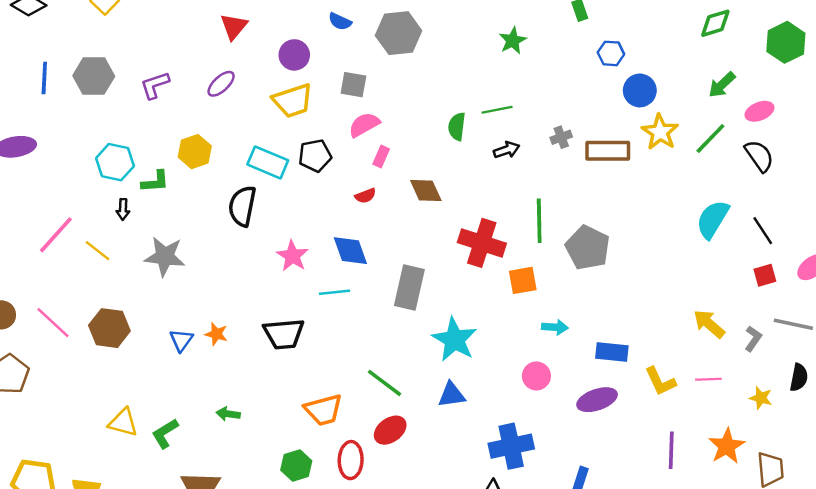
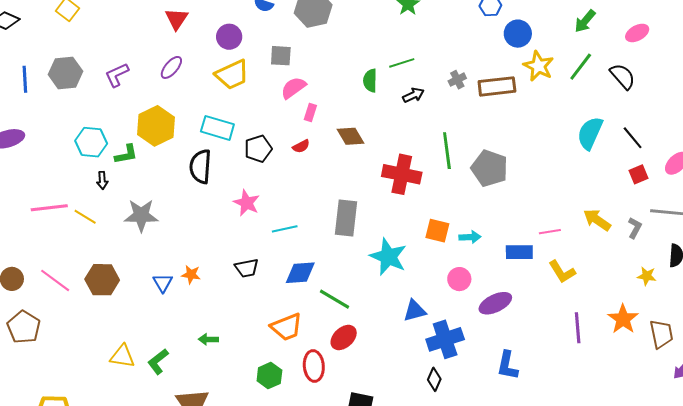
pink ellipse: (759, 111) -> (637, 33), moved
yellow hexagon: (195, 152) -> (156, 126), size x1.4
black pentagon: (315, 156) -> (258, 149), moved
pink line: (56, 235) -> (49, 208), turned 48
blue diamond: (350, 251) -> (300, 273), moved, turned -68
orange square: (523, 280) -> (437, 231), moved, turned 30
black trapezoid: (284, 334) -> (247, 268), size x0.7
pink line: (708, 379) -> (550, 232), moved
blue triangle: (452, 395) -> (415, 311), moved
purple ellipse: (597, 400) -> (495, 303), moved

